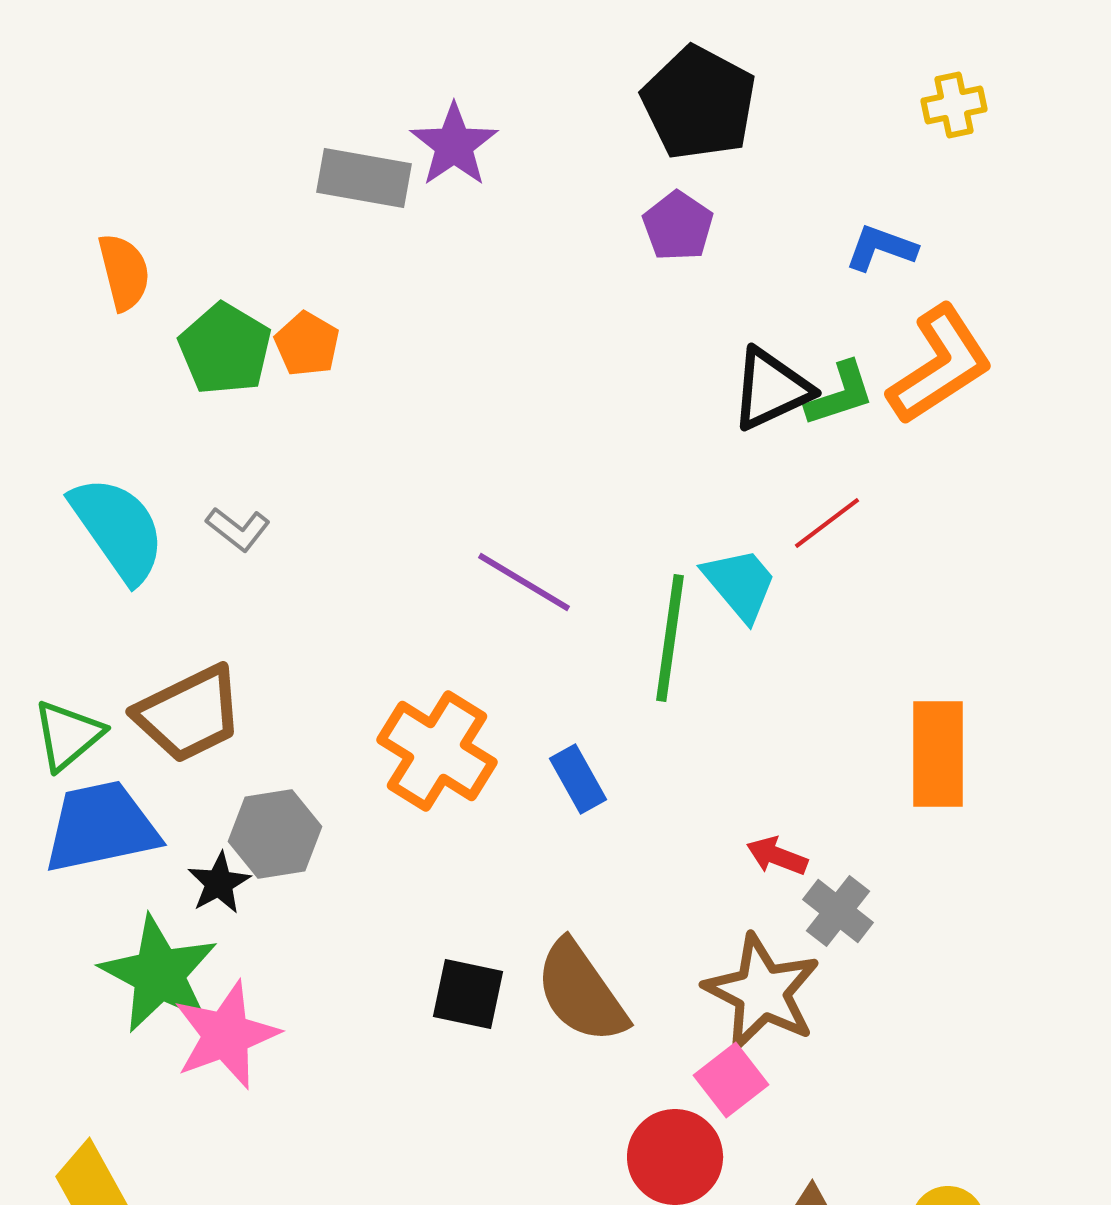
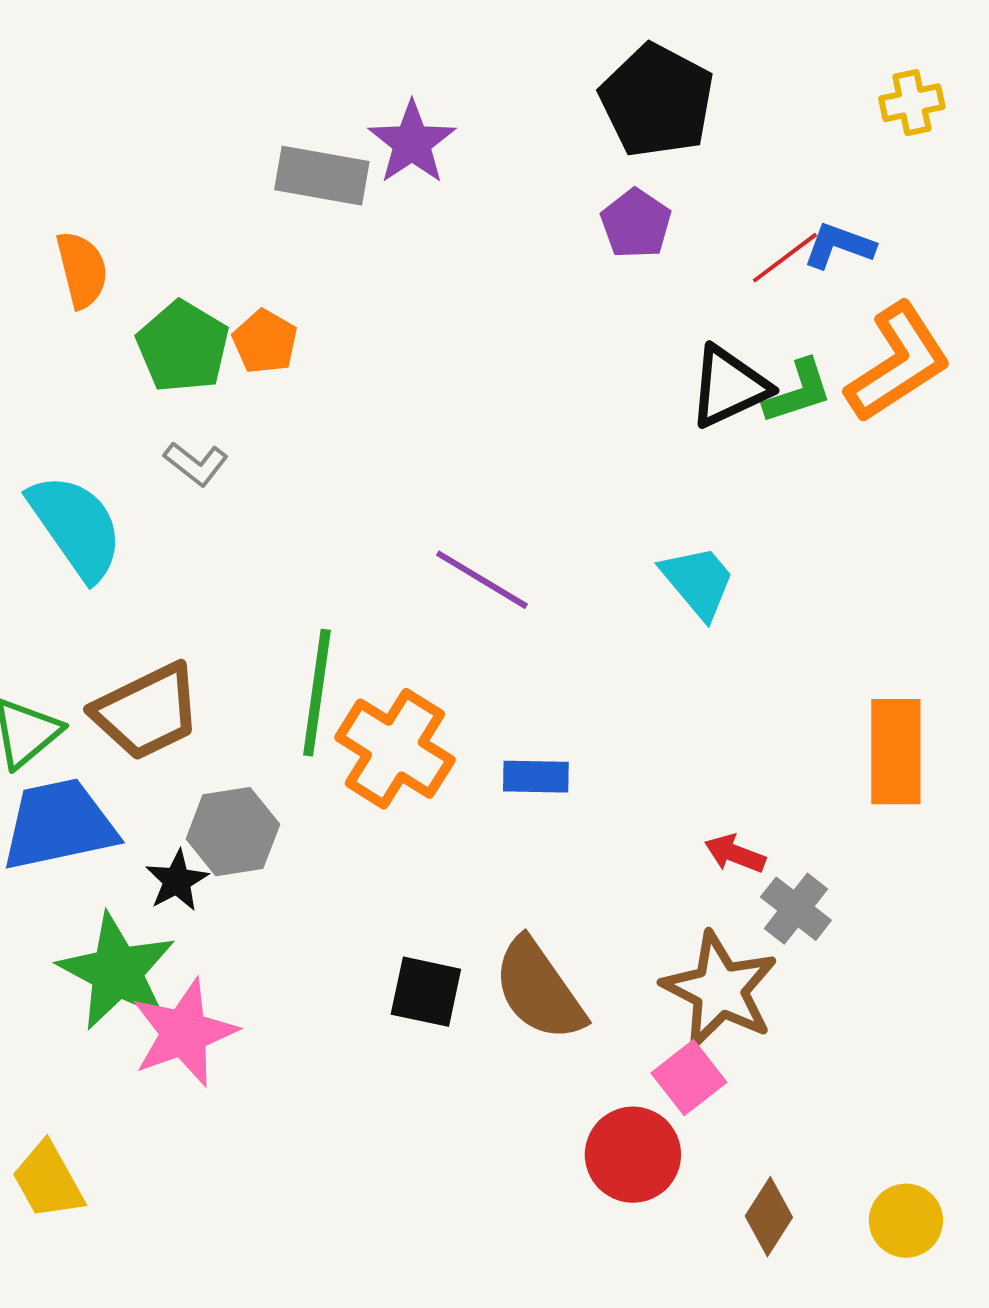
red line: (827, 523) -> (785, 258), moved
gray L-shape: (238, 529) -> (196, 464), moved
green line: (670, 638) -> (317, 693), moved
blue rectangle: (578, 779) -> (536, 777), turned -60

